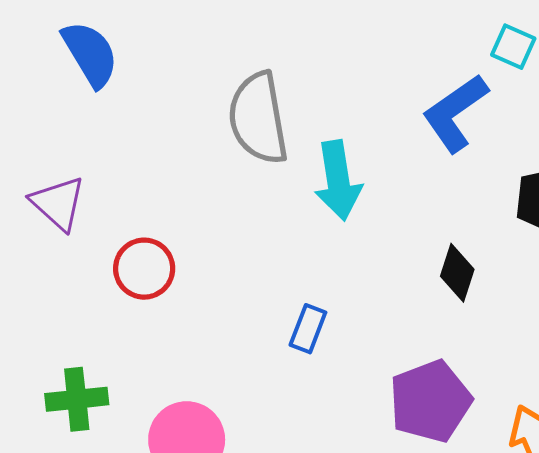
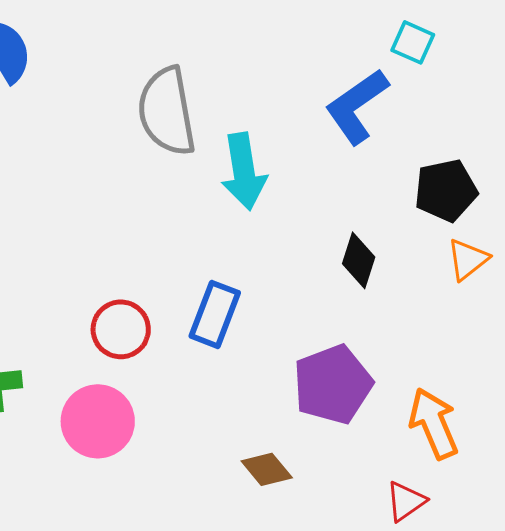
red circle: (144, 269) -> (121, 329), moved
blue rectangle: (308, 329) -> (215, 314), size x1.4

